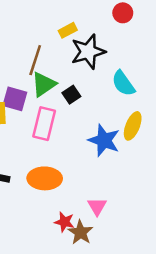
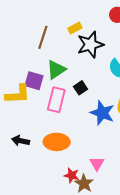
brown line: (35, 60) -> (43, 37), moved
black square: (71, 95) -> (81, 88), moved

